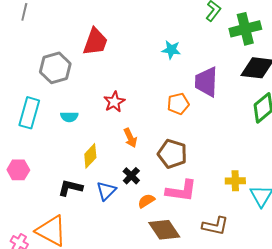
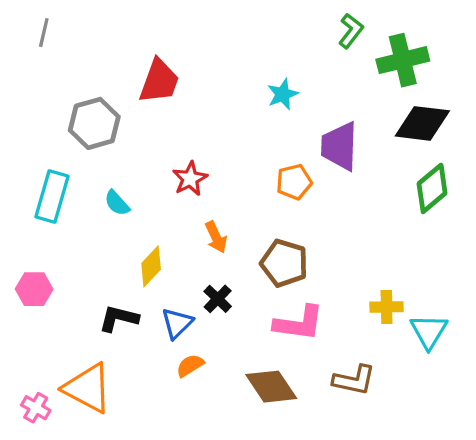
cyan star: (171, 50) -> (283, 94), turned -30
cyan semicircle: (69, 117) -> (117, 203), turned 48
orange semicircle: (146, 201) -> (190, 365), moved

